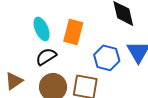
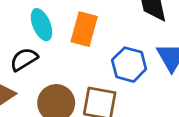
black semicircle: (46, 57) -> (24, 59), moved

